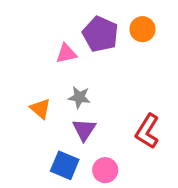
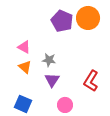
orange circle: (142, 29) -> (88, 18), size x1.5
pink triangle: (66, 53) -> (24, 47), moved, turned 40
blue square: (65, 165) -> (23, 104), moved

